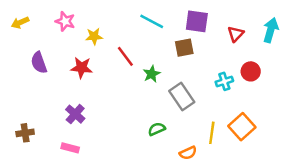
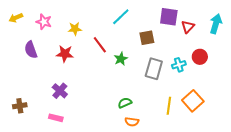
pink star: (65, 21) -> (44, 22), moved
cyan line: (152, 21) -> (121, 17), turned -72
purple square: (197, 21) -> (169, 17), moved
gray rectangle: (182, 96) -> (154, 69), moved, turned 50
orange semicircle: (188, 153) -> (132, 122), moved, turned 32

